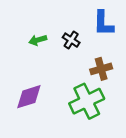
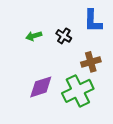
purple diamond: (29, 97) -> (41, 87), moved

